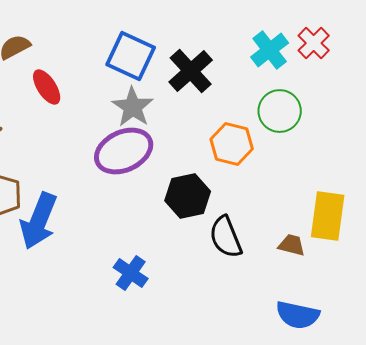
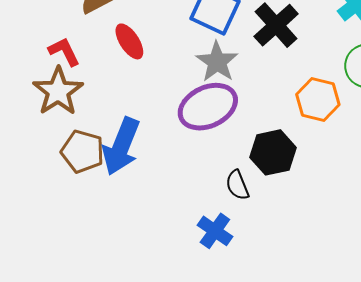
blue arrow: (39, 221) -> (121, 146), moved
black semicircle: (226, 237) -> (237, 185), moved, size x0.7

